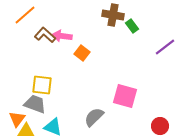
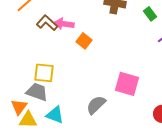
green rectangle: (132, 26) -> (150, 14), moved

